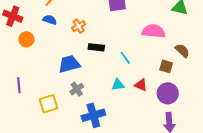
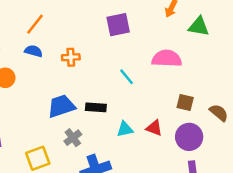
orange cross: (79, 26) -> (71, 57), turned 32
black rectangle: (96, 47) -> (96, 107), moved
brown semicircle: (182, 51) -> (219, 113), moved
cyan line: (125, 58) -> (127, 77), moved

